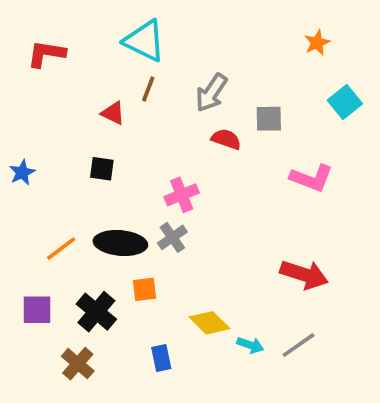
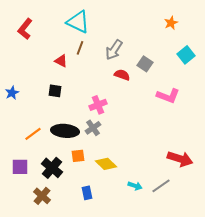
red L-shape: (46, 54) -> (25, 29), turned -60
gray square: (269, 119) -> (145, 64), turned 35
red arrow: (304, 275) -> (180, 159), moved
yellow diamond: (209, 323) -> (106, 164), moved

